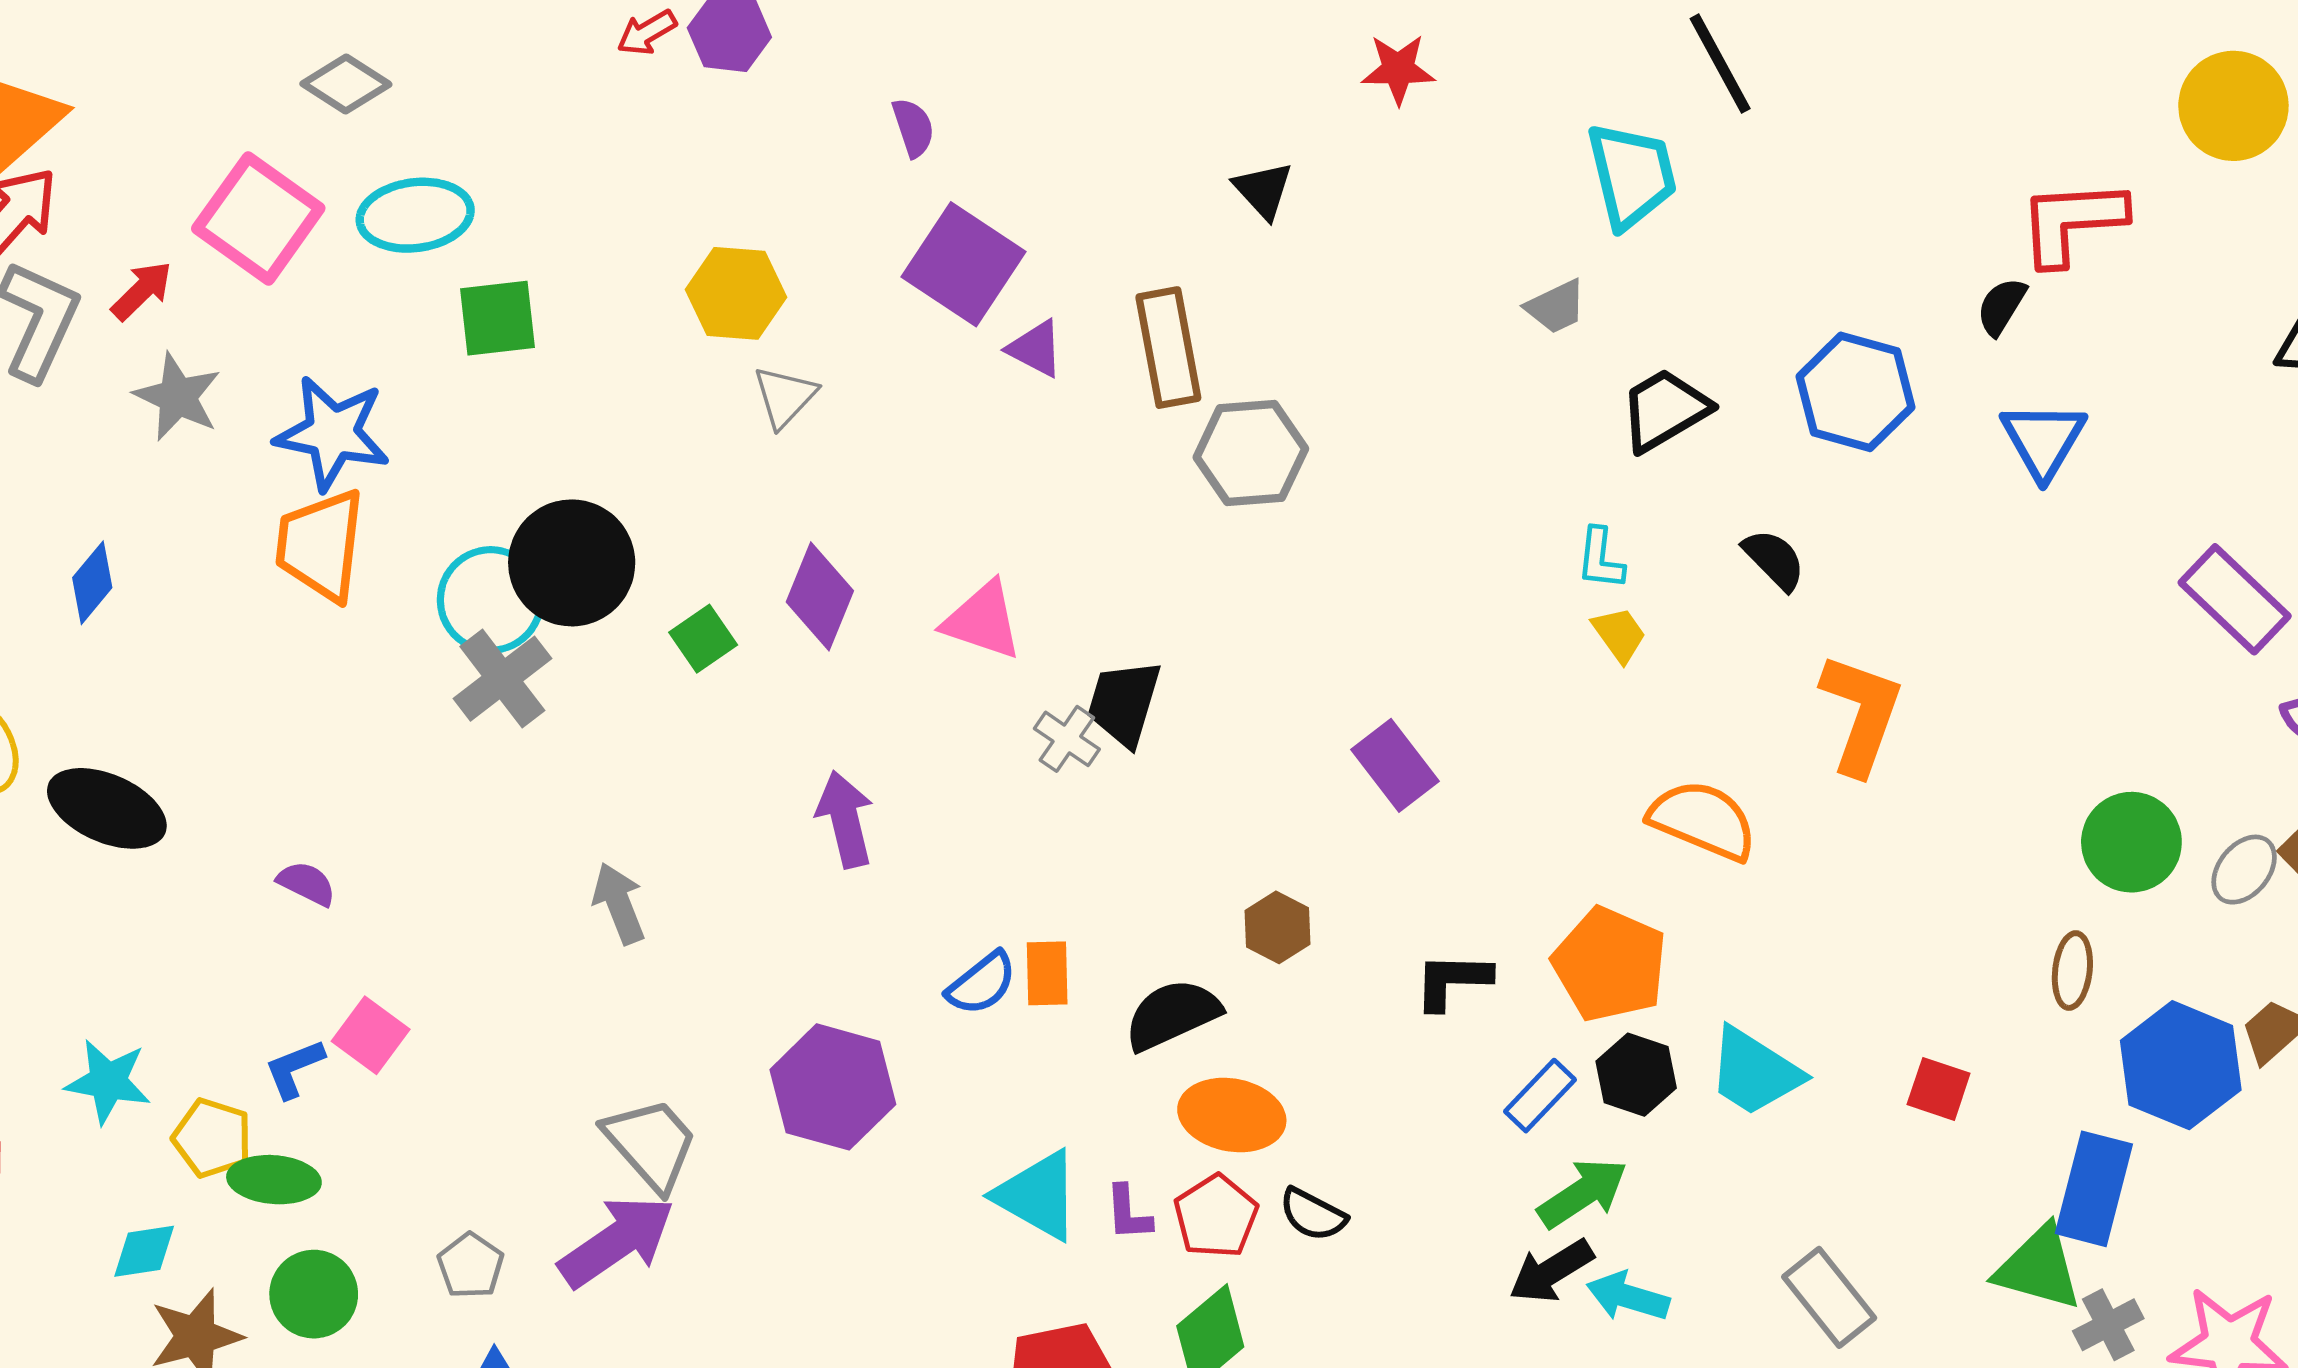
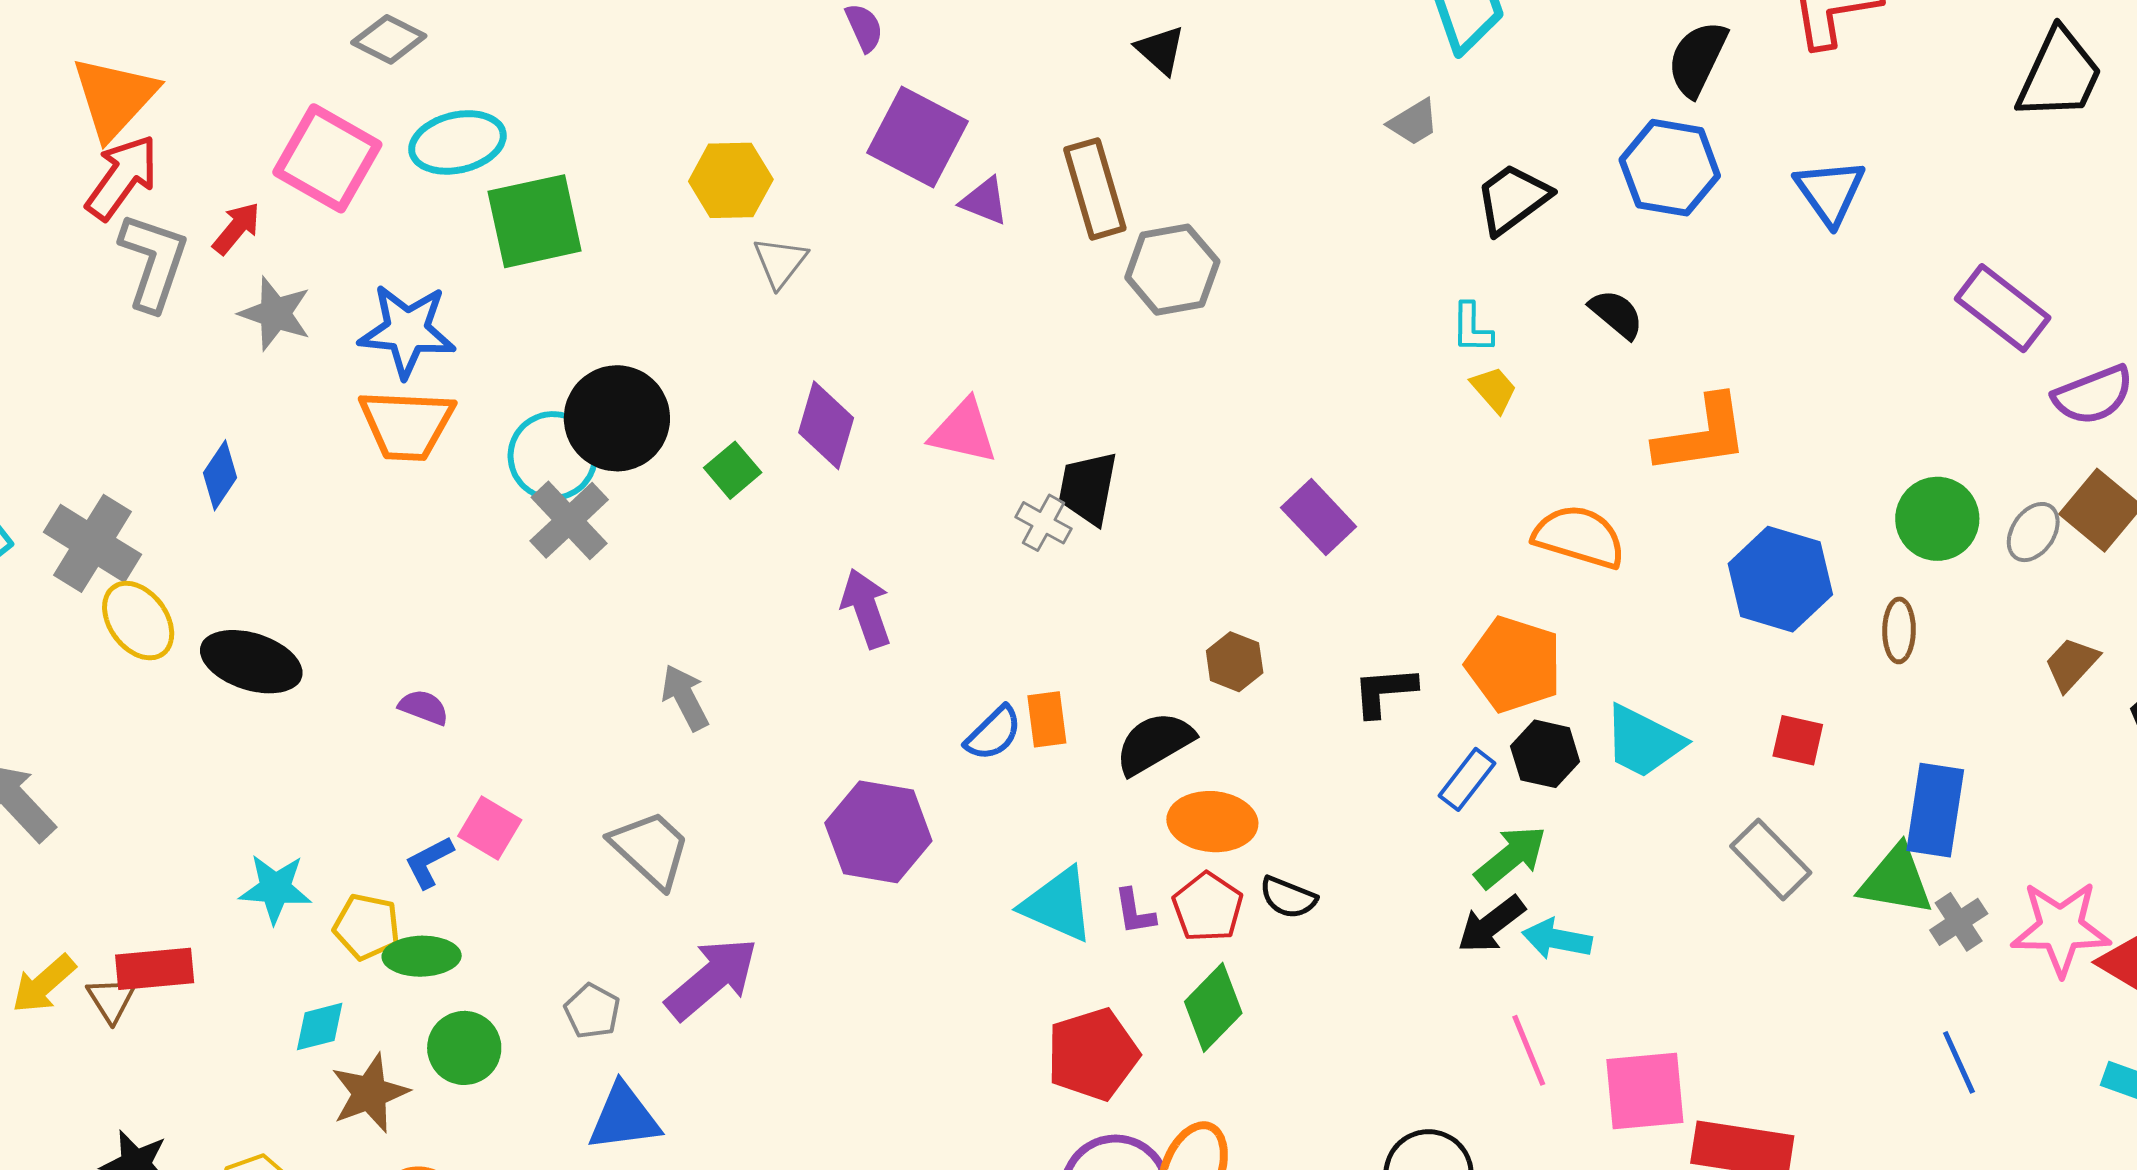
black semicircle: (2001, 306) -> (1697, 59), moved, size x1.5
green square: (497, 318) -> (535, 221), size x1.4
orange trapezoid: (321, 545) -> (407, 425), turned -88
orange L-shape: (1861, 714) -> (1702, 435), turned 68
blue hexagon: (2181, 1065) -> (1780, 579), moved
gray trapezoid: (651, 1144) -> (650, 849), moved
gray rectangle: (1829, 1297) -> (1771, 859), moved

